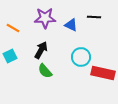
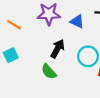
black arrow: (41, 50) -> (58, 49), moved

